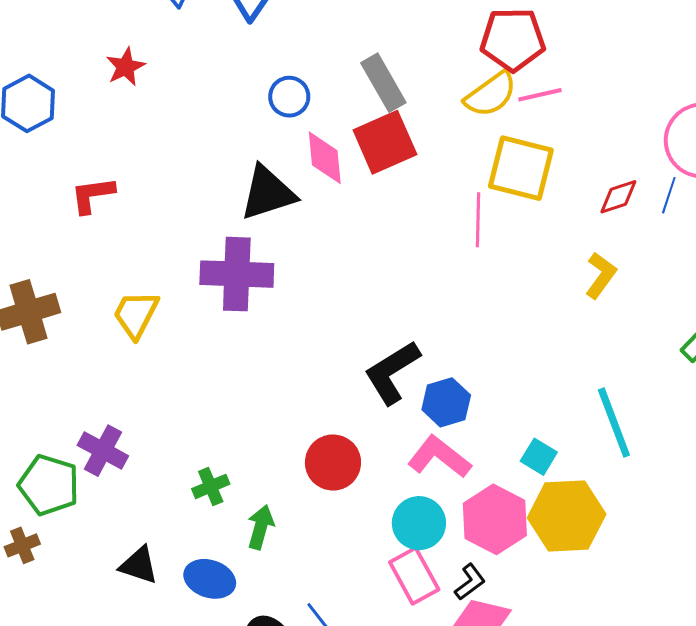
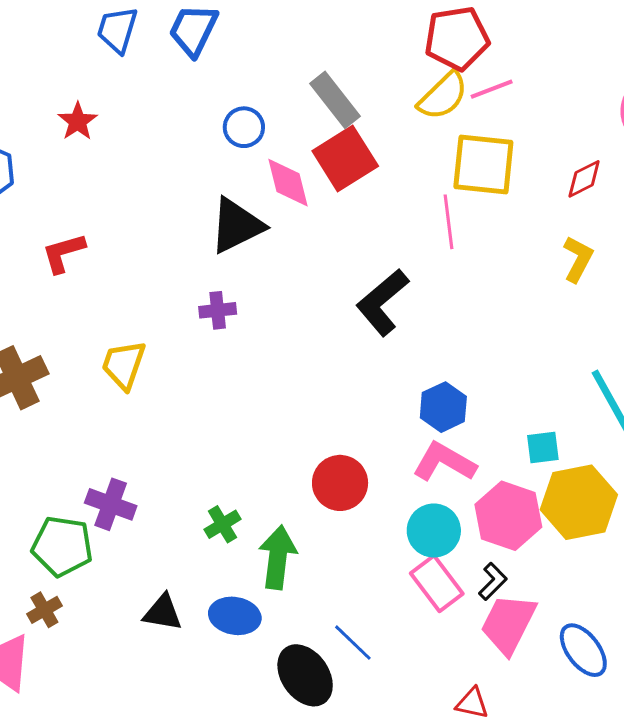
purple cross: (237, 274) -> (218, 310), size x0.5
black L-shape: (392, 372) -> (382, 302), moved
cyan square: (539, 457) -> (543, 447), turned -30
green arrow: (261, 527) -> (278, 557), size x1.4

